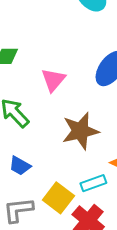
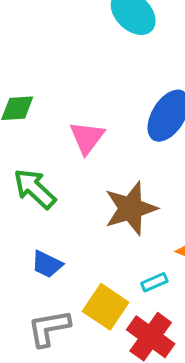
cyan rectangle: (93, 183) -> (154, 282), size x0.7

